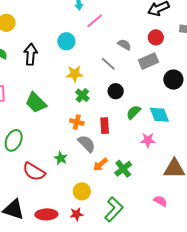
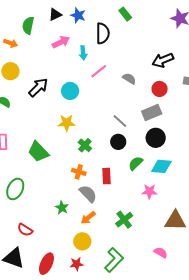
gray semicircle: (124, 45) -> (129, 79), moved
black arrow: (31, 54) -> (38, 87), moved, turned 40
gray line: (108, 64) -> (120, 121), moved
yellow star: (75, 74) -> (67, 123), moved
black circle: (173, 80) -> (156, 138), moved
cyan diamond: (159, 115) -> (161, 166), turned -65
orange arrow: (100, 164) -> (88, 218), moved
red semicircle: (34, 172) -> (25, 230), moved, size x0.7
red ellipse: (46, 214) -> (46, 264), turned -65

